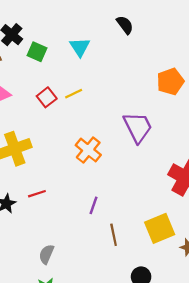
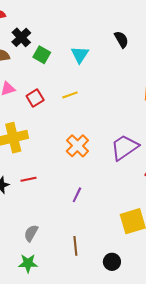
red square: (47, 97) -> (35, 98), moved
purple trapezoid: (138, 127) -> (125, 147), moved, turned -104
brown line: (114, 235) -> (75, 246), moved

